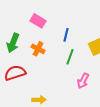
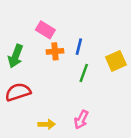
orange cross: (38, 49) -> (55, 51), moved, turned -32
pink arrow: (83, 81) -> (81, 120), moved

